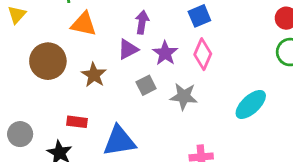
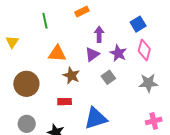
orange triangle: (84, 24) -> (57, 54), moved
brown circle: (48, 61) -> (26, 84), moved
gray star: (184, 96) -> (148, 83), moved
red rectangle: (77, 122) -> (65, 102), moved

